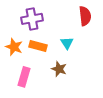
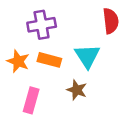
cyan triangle: (67, 43) -> (87, 56), size x1.5

